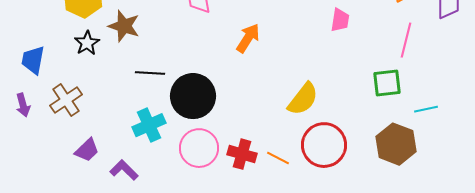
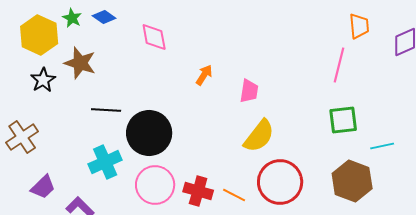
pink trapezoid: (340, 20) -> (249, 91), moved
orange arrow: (248, 38) -> (204, 75), size x0.7
pink line: (406, 40) -> (339, 65), moved

